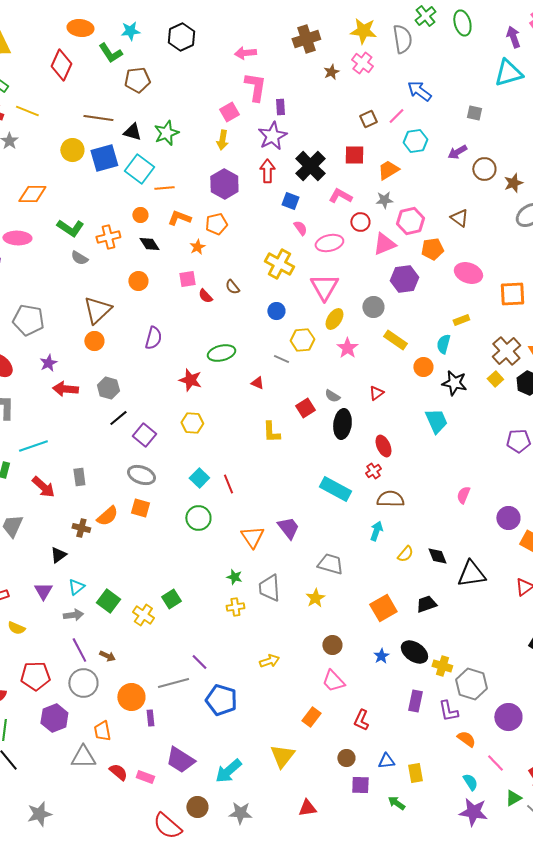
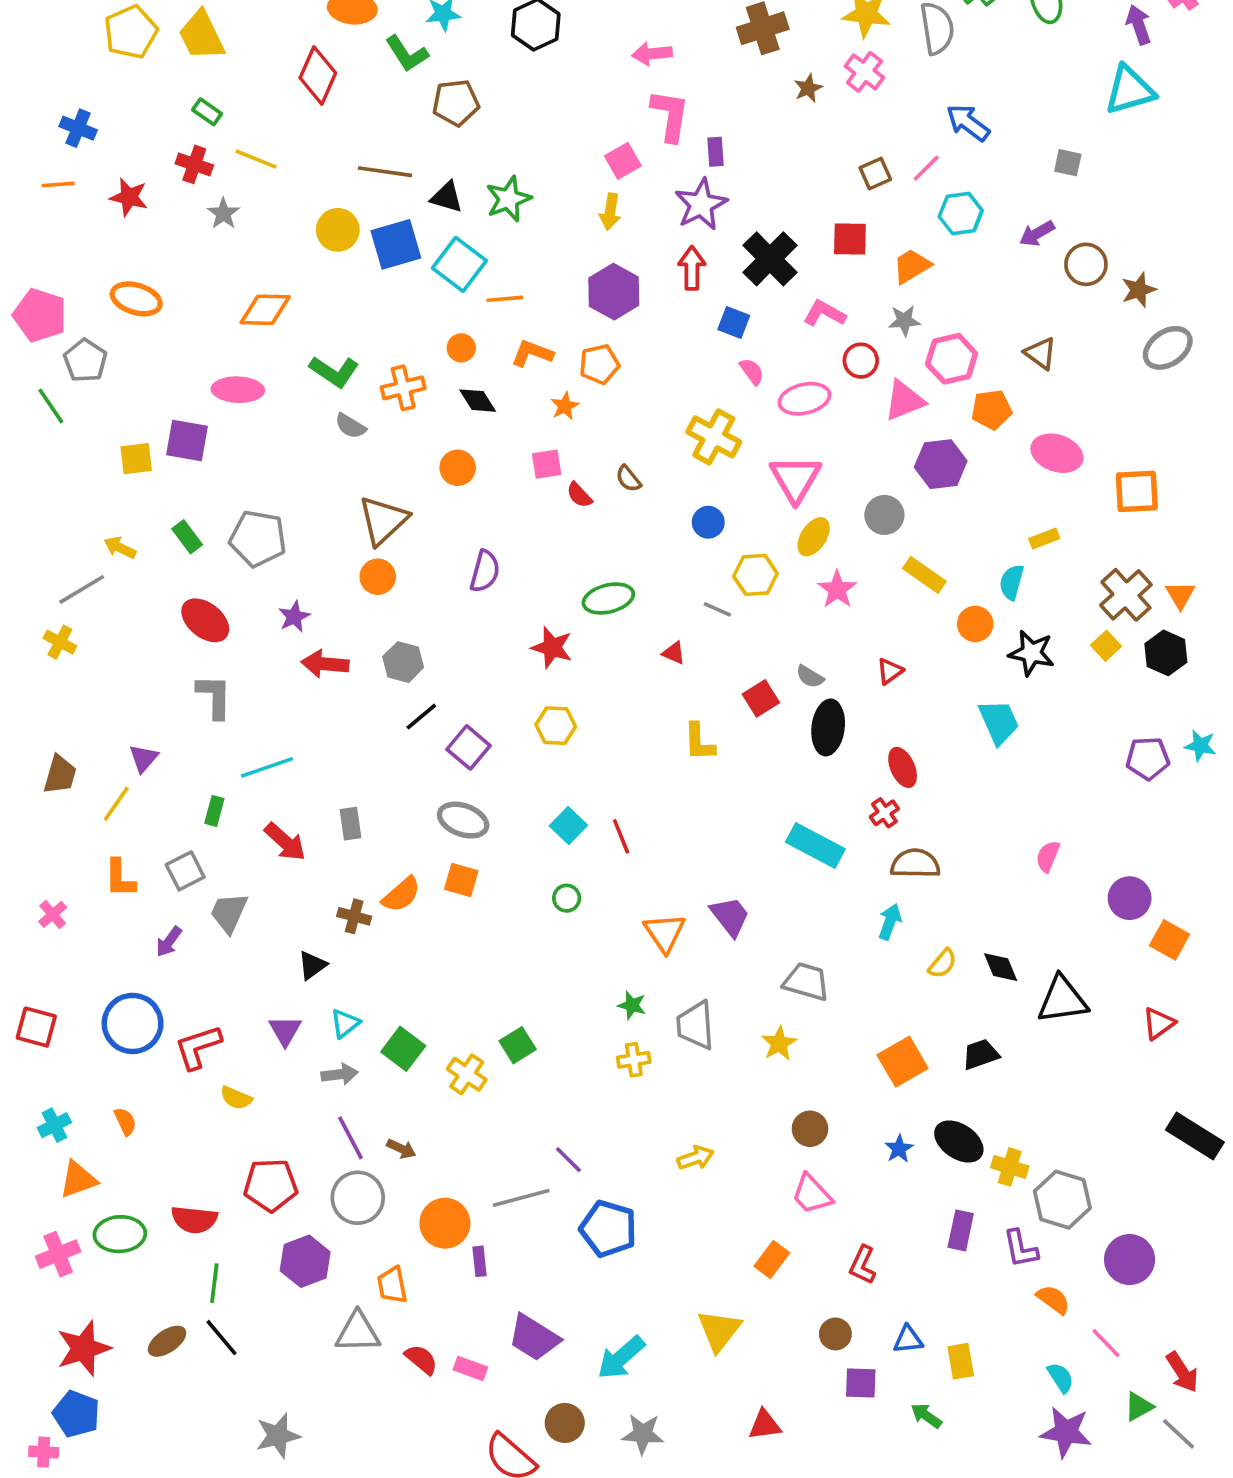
green circle: (198, 518) -> (567, 898), size x0.6

